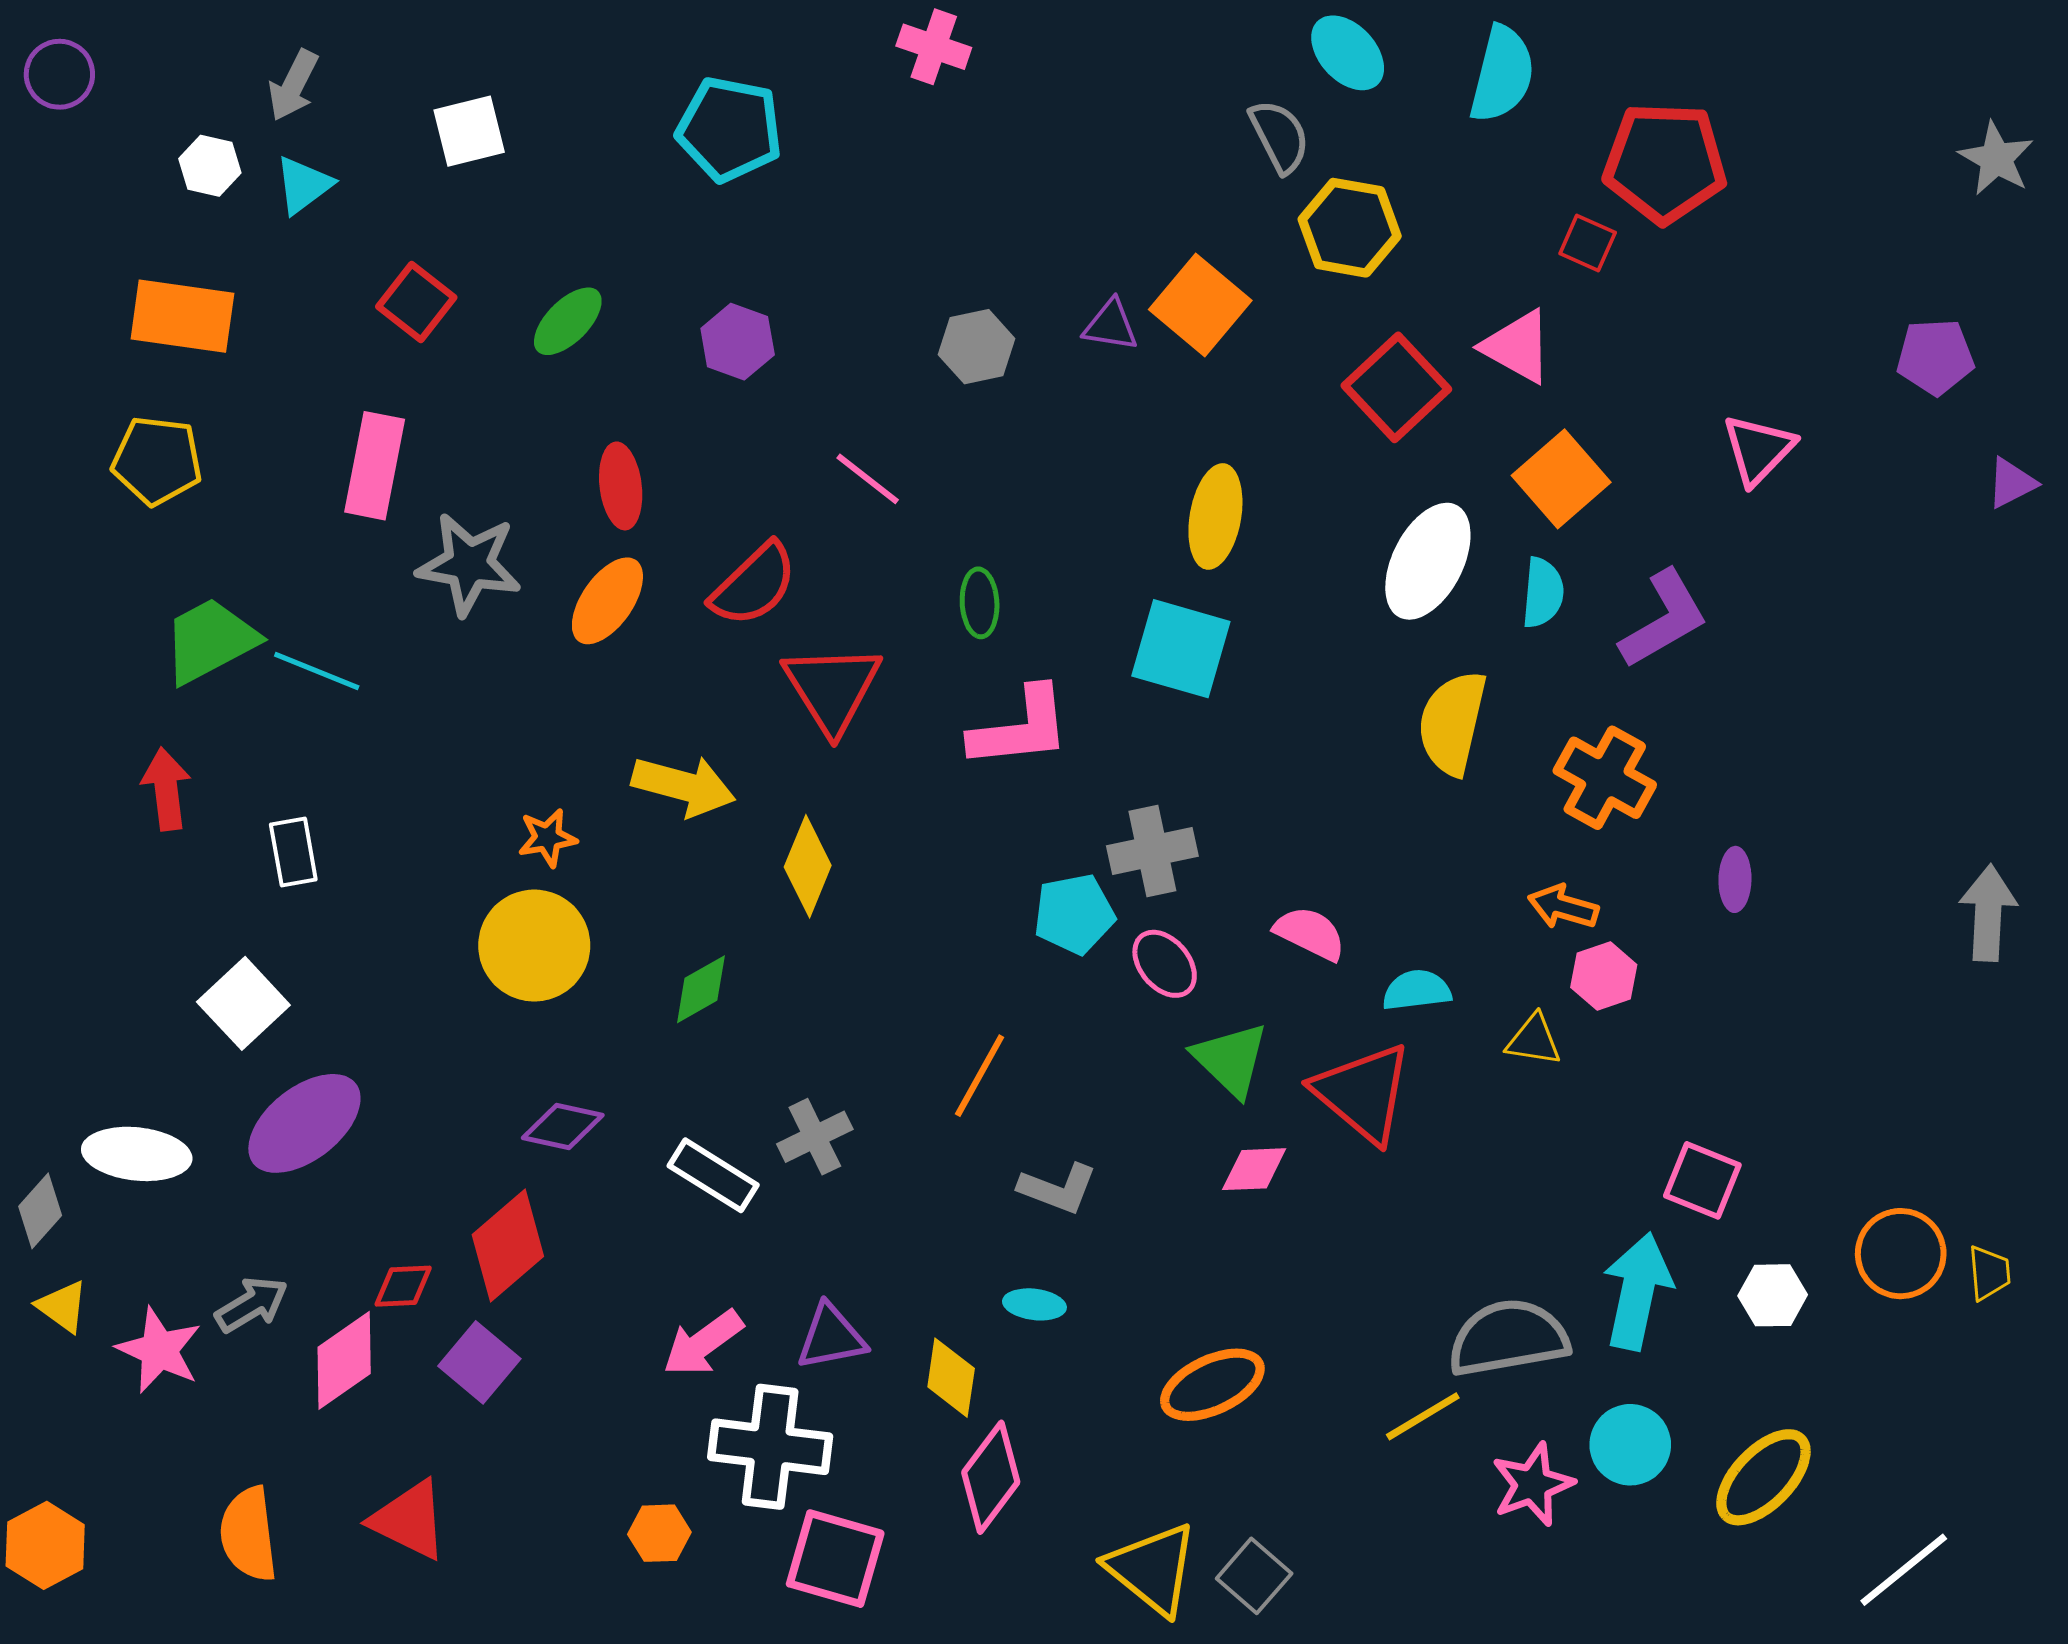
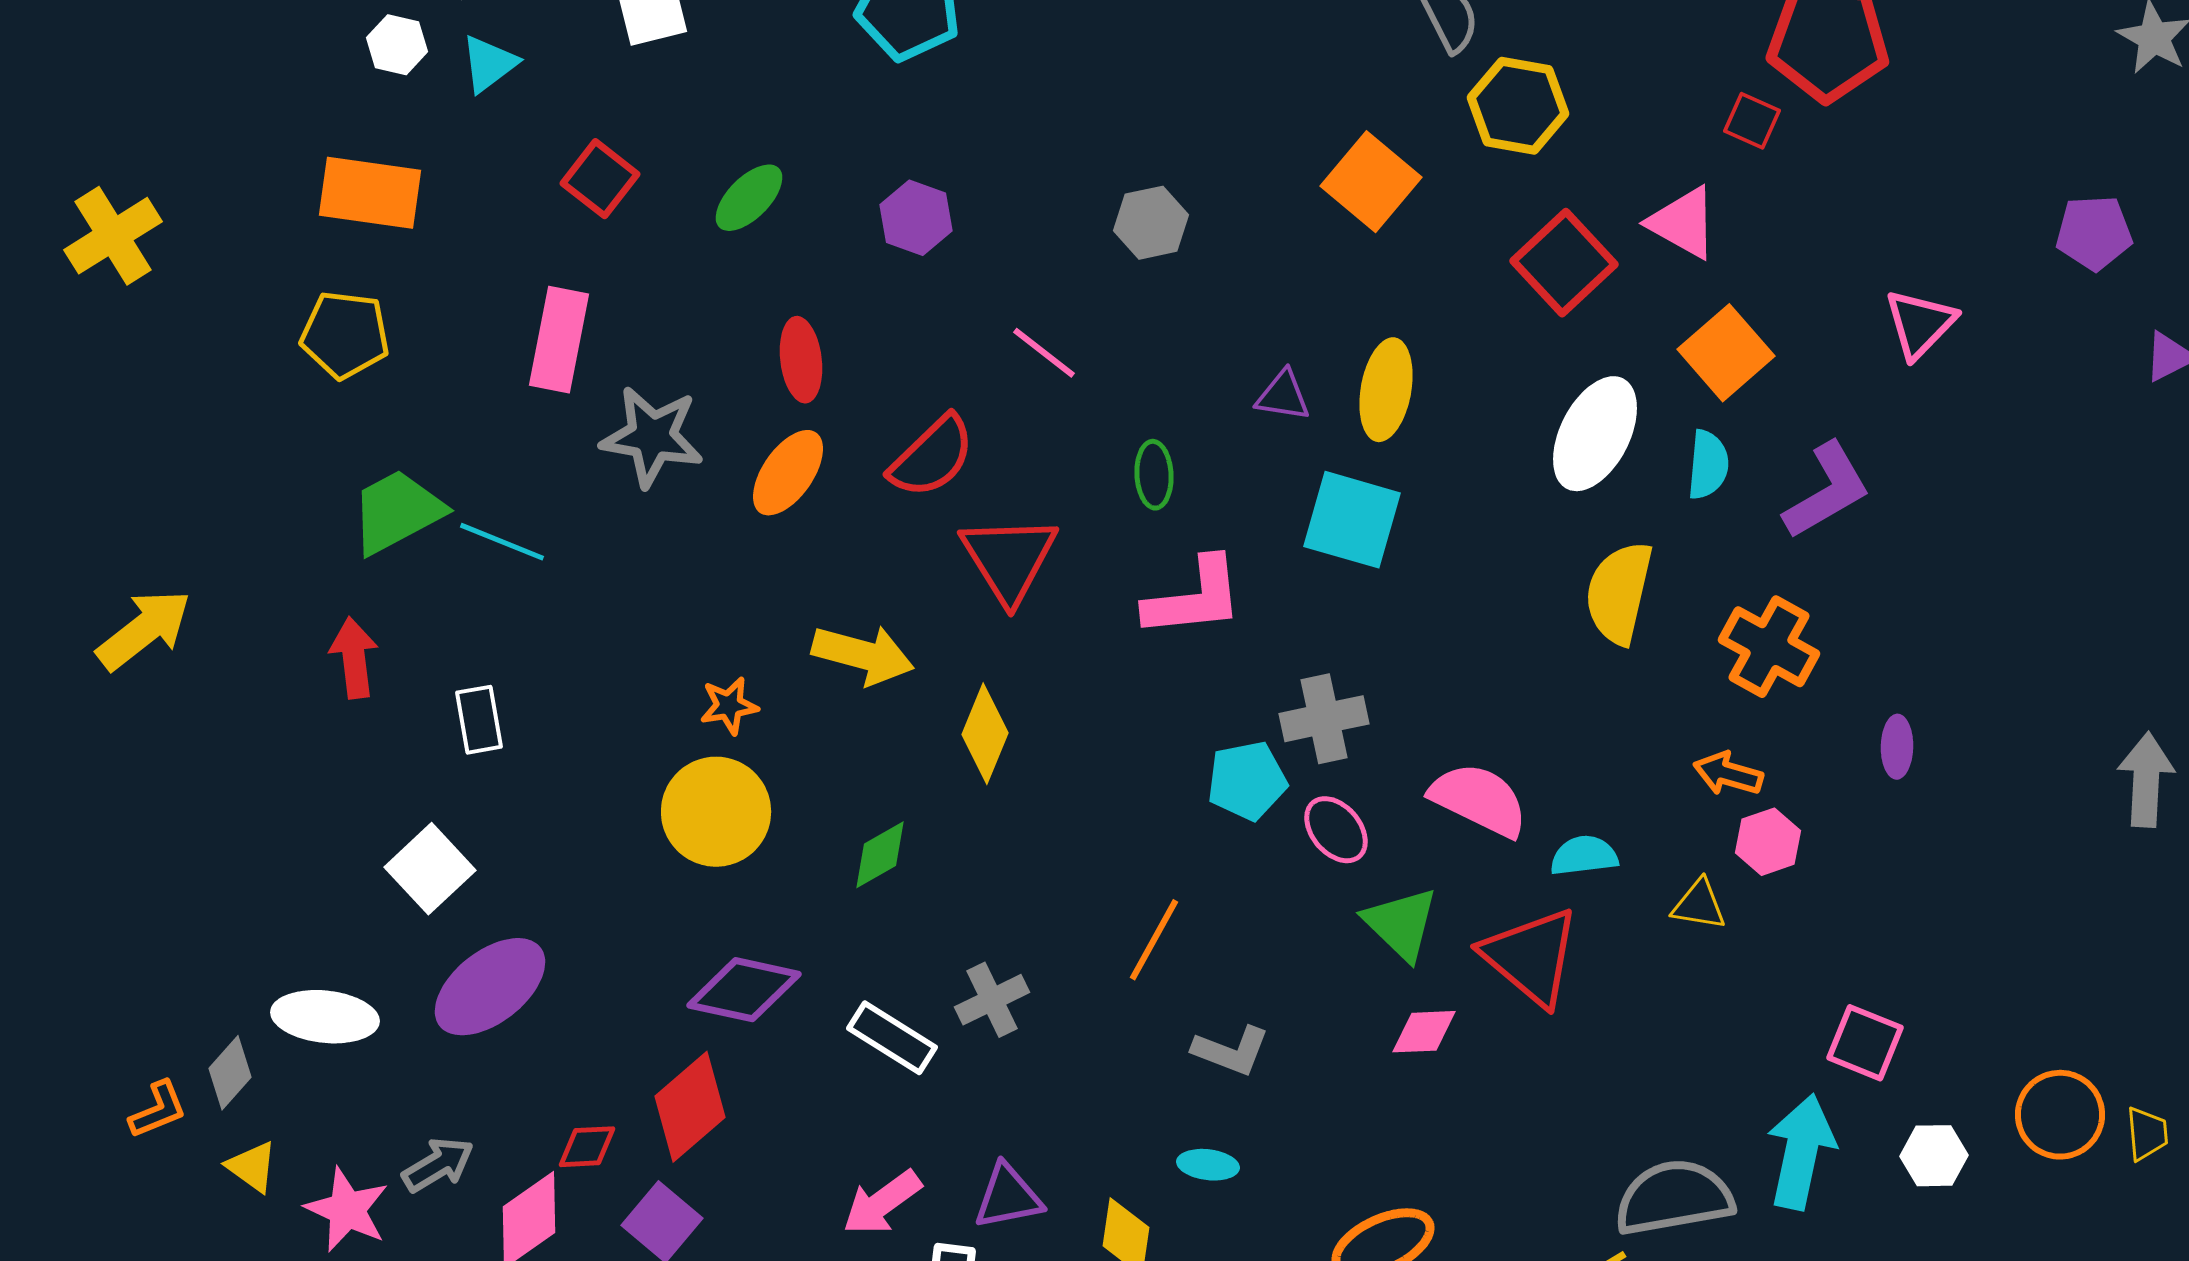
purple triangle: (1111, 325) -> (1283, 396), moved
pink semicircle: (1310, 933) -> (1479, 800), size x1.4
purple diamond: (563, 1127) -> (744, 990), size x1.4

